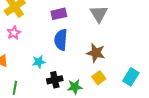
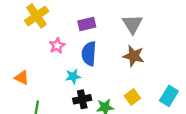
pink star: (14, 33) -> (57, 46), moved
brown star: (96, 53) -> (134, 56), moved
cyan star: (39, 62) -> (73, 76), moved

